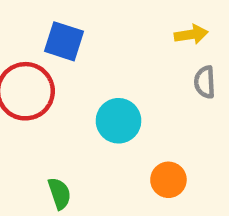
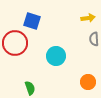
orange circle: (168, 180) -> (88, 82), moved

